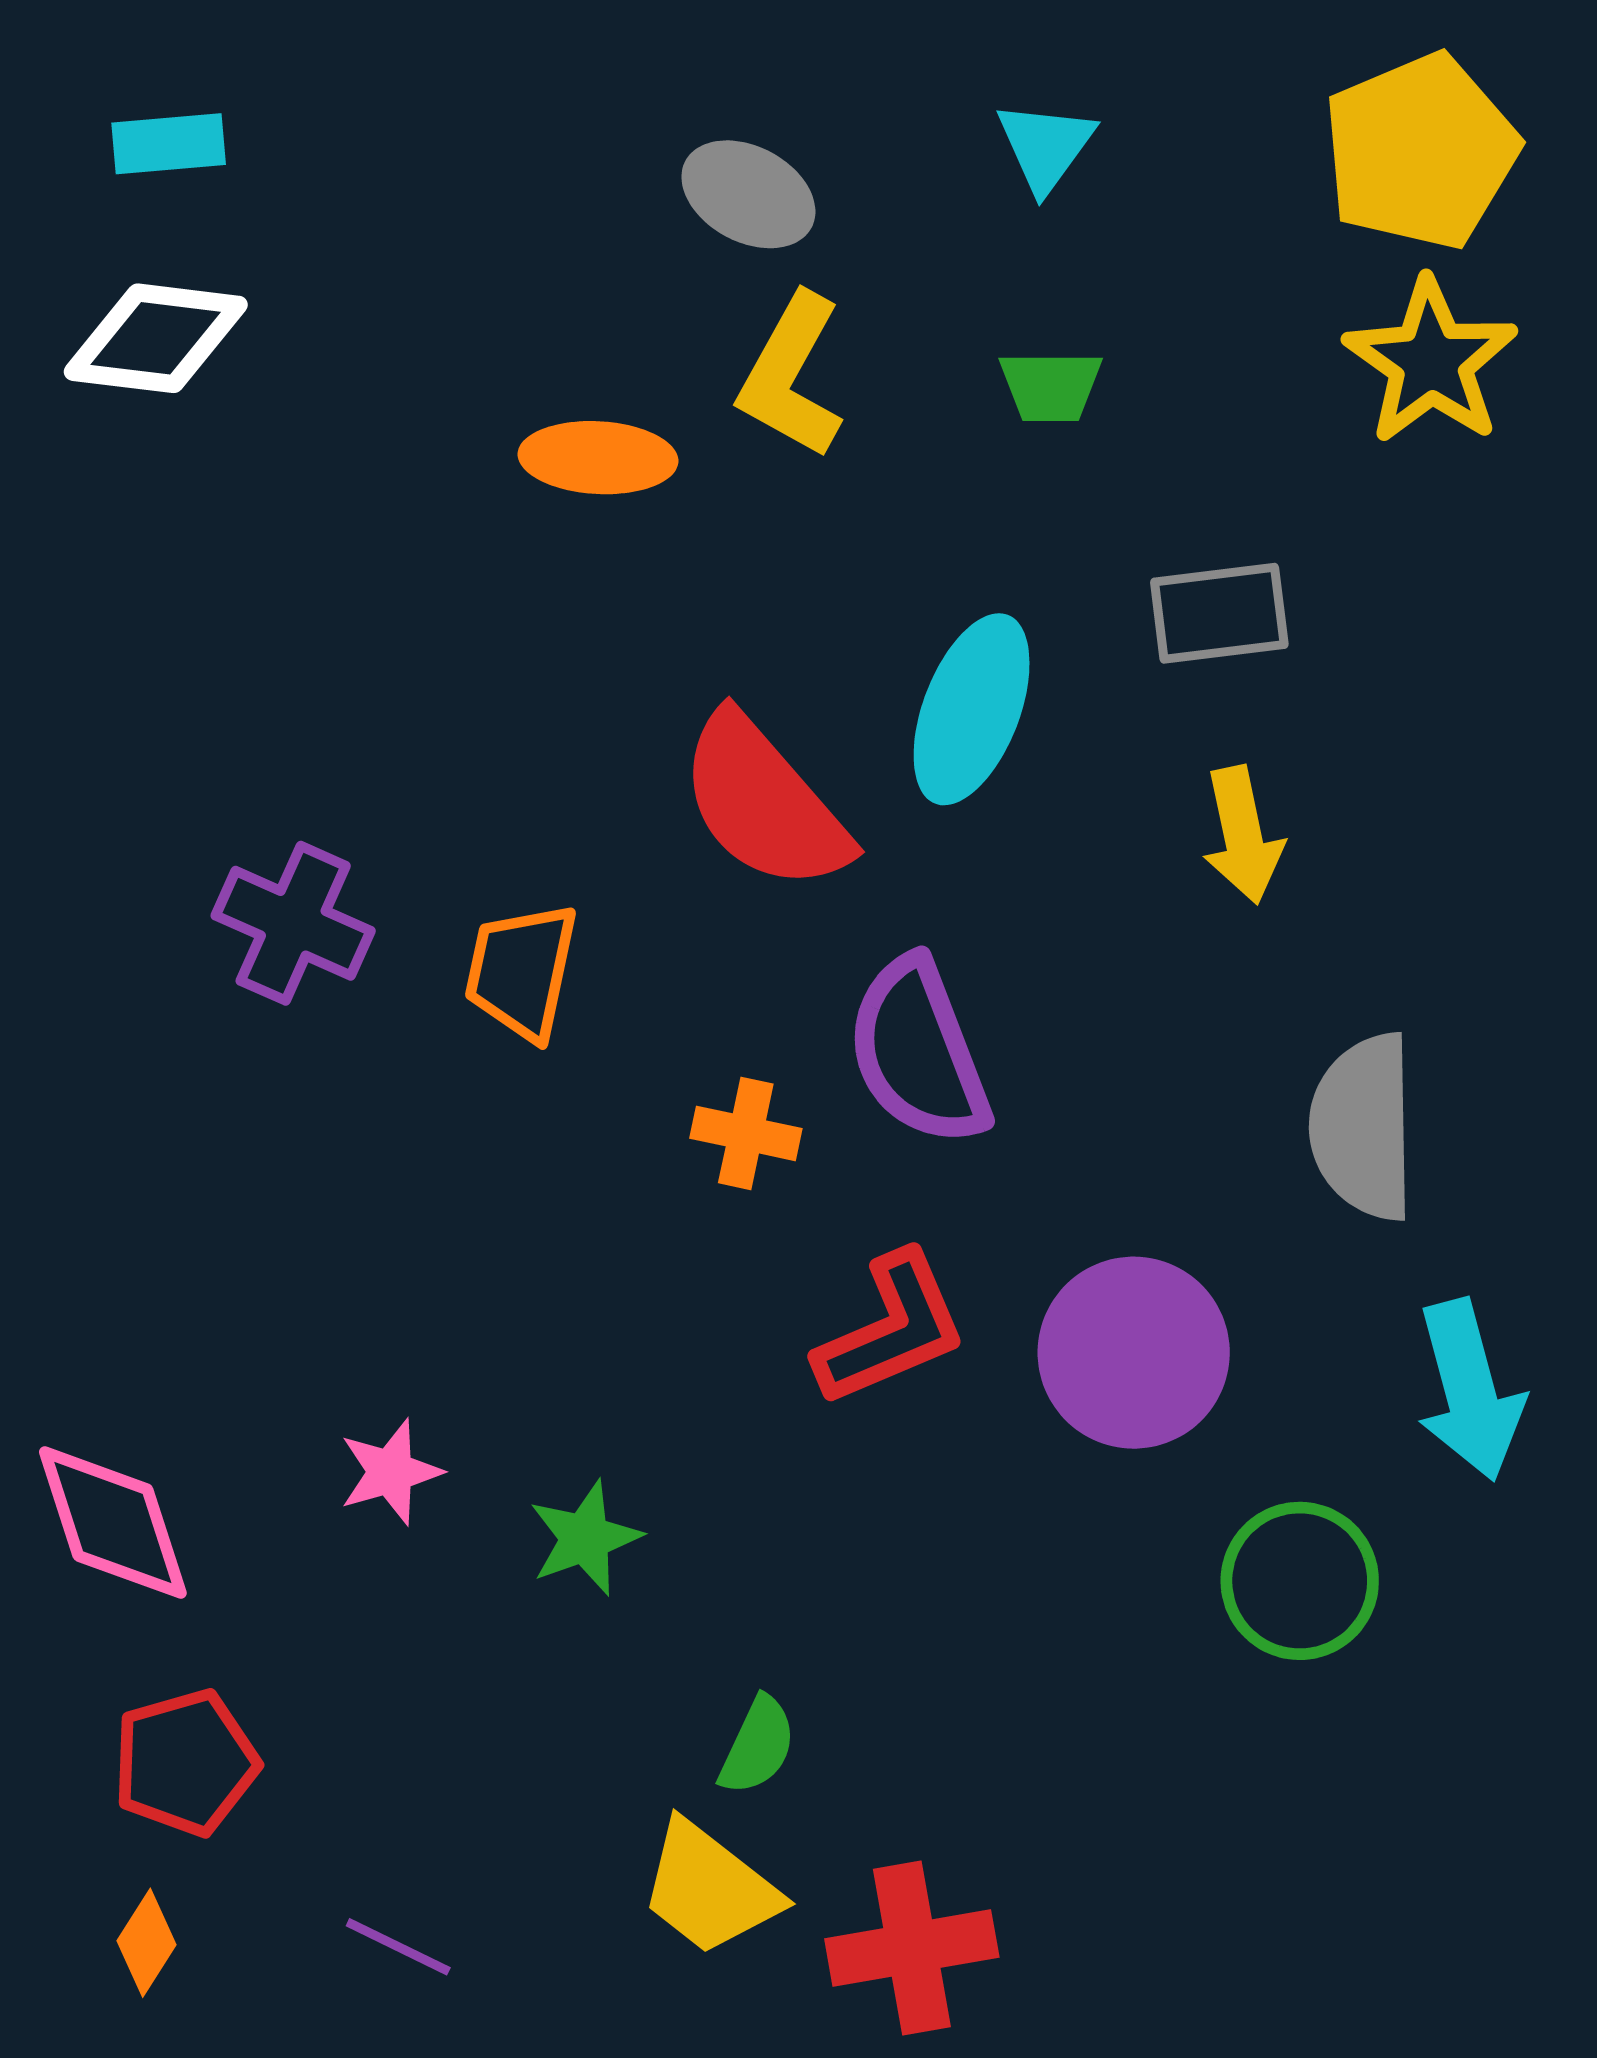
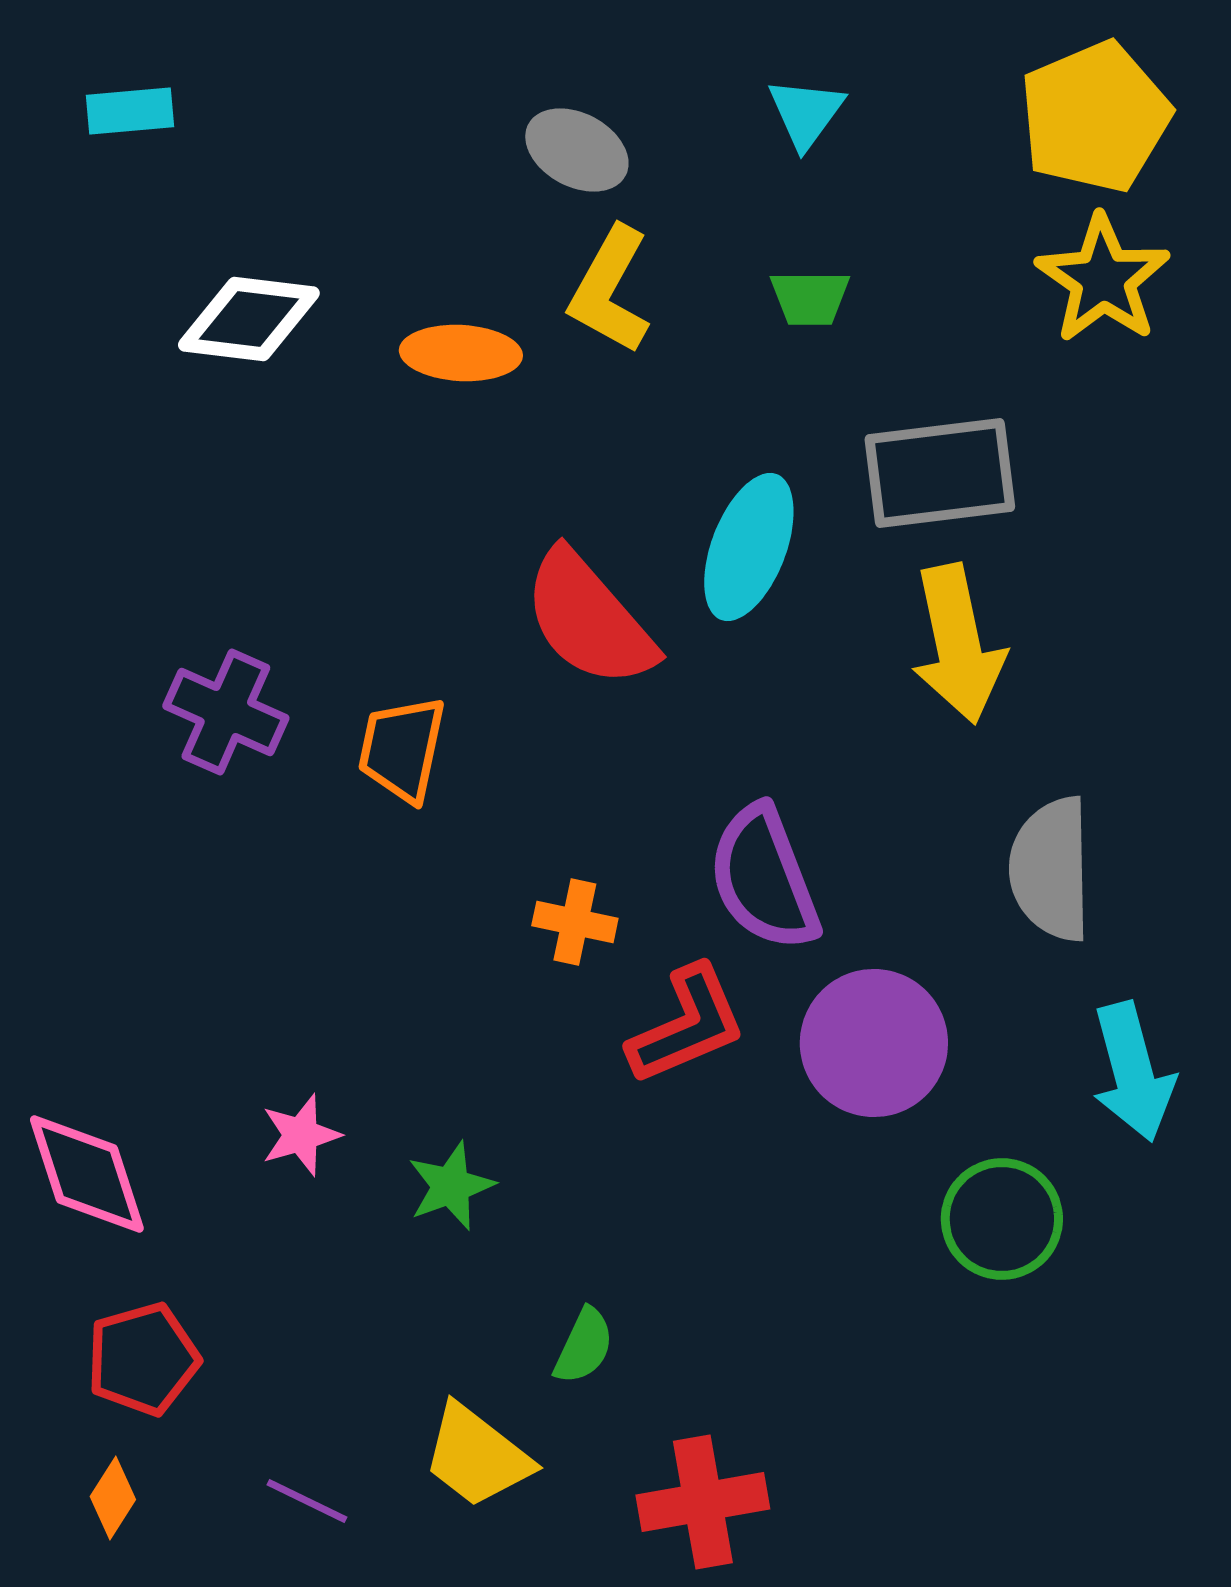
white diamond: (156, 338) -> (249, 319), moved
gray rectangle: (1219, 613) -> (940, 473), size x1.4
yellow arrow: (1243, 835) -> (958, 644), size x1.5
purple semicircle: (918, 1052) -> (764, 878), moved
orange cross: (746, 1133) -> (575, 922), moved
yellow trapezoid: (710, 1888) -> (477, 1456), moved

